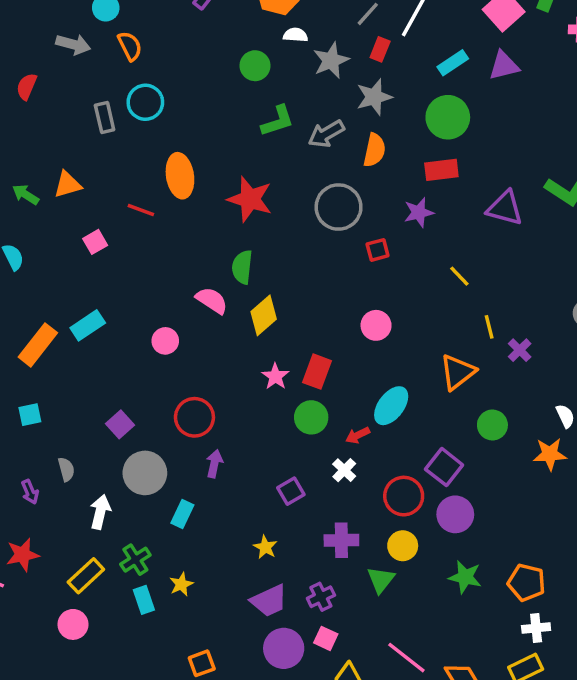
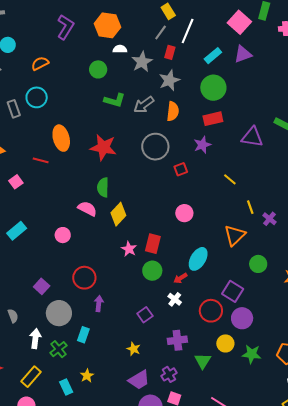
orange semicircle: (130, 46) -> (40, 63), moved, turned -84
green L-shape: (278, 121) -> (115, 100), turned 40
yellow circle: (403, 546) -> (225, 343), moved
green cross: (135, 560) -> (59, 349), moved

